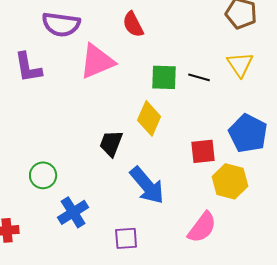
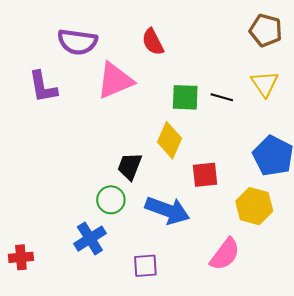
red square: (203, 151) -> (205, 175), moved
green circle: (43, 175) -> (111, 200), moved
blue arrow: (147, 185) -> (167, 210), turned -30

